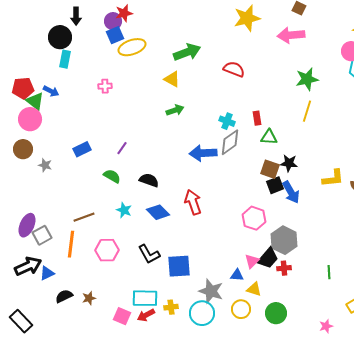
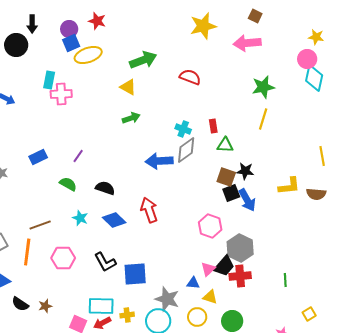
red star: (124, 13) -> (97, 21), moved, turned 30
cyan rectangle: (65, 59) -> (49, 80), moved
pink cross: (105, 86) -> (61, 94), size x1.5
red cross: (284, 268) -> (240, 276), size x1.5
black semicircle: (64, 296) -> (20, 304), turned -120

